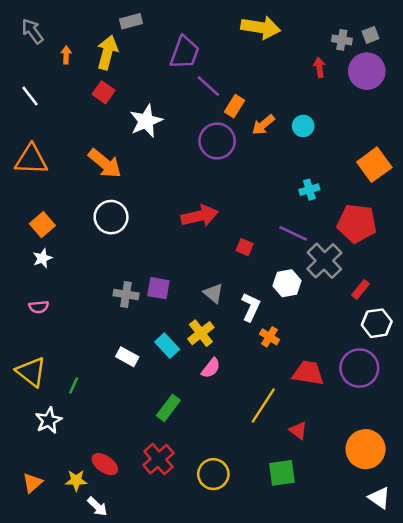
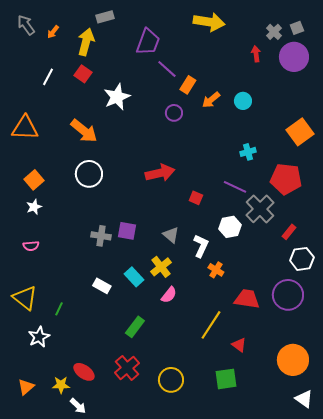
gray cross: (342, 40) -> (274, 32), turned 35
orange arrow: (66, 55) -> (53, 32), moved, turned -144
white line: (30, 96) -> (48, 77), moved, turned 66
purple circle: (217, 141) -> (174, 113), size x0.6

